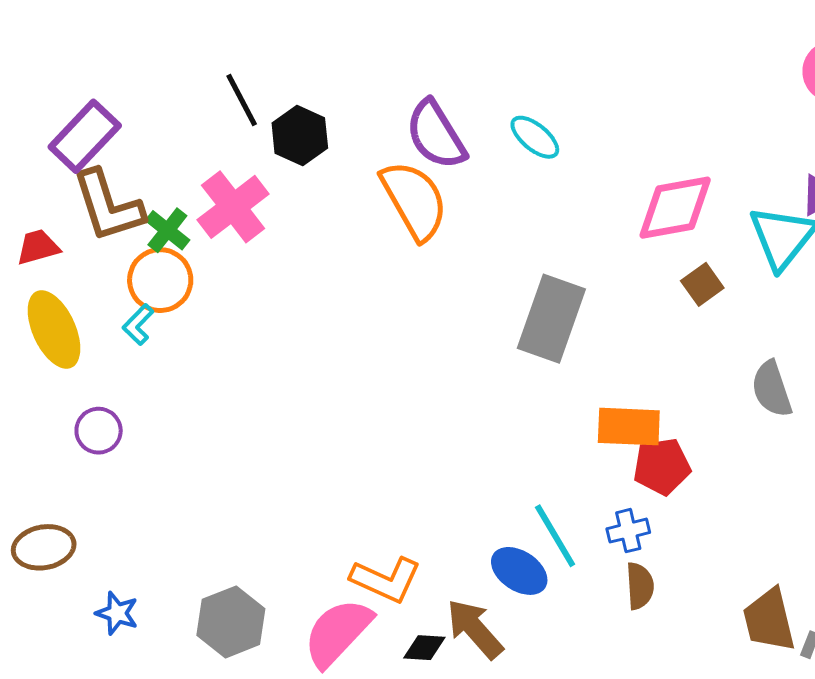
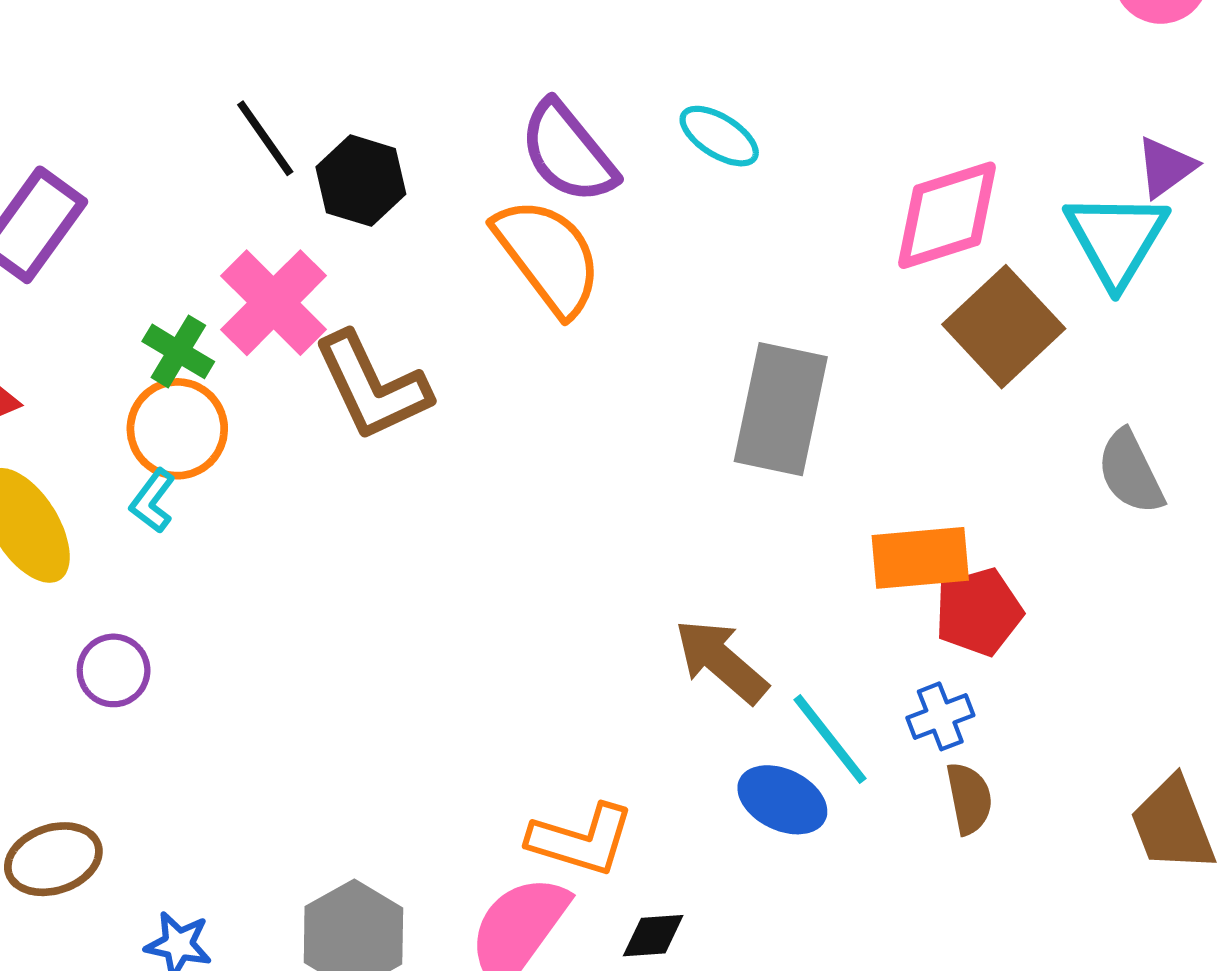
brown L-shape: (108, 206) -> (372, 386), moved
brown square: (702, 284) -> (1004, 327), size x1.8
brown arrow: (475, 629) -> (721, 661), moved

